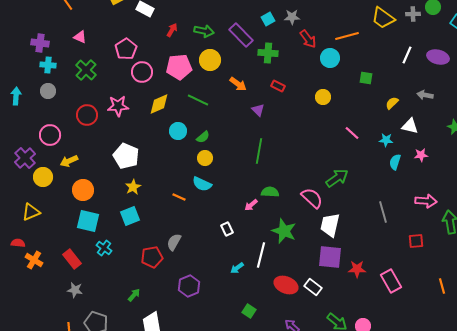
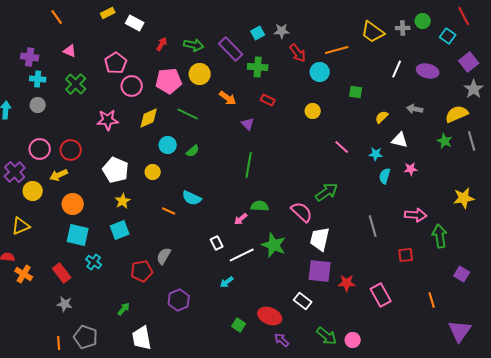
red circle: (87, 115) -> (71, 150), moved
yellow circle: (205, 158) -> (153, 172), moved
white line: (261, 255) -> (242, 255), moved, turned 50
red ellipse: (286, 285) -> (270, 316), moved

